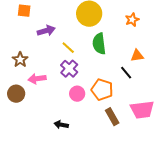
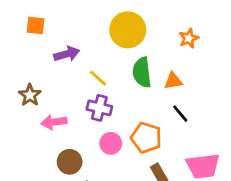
orange triangle: (137, 56) -> (173, 81), moved
purple cross: (69, 69) -> (99, 108), turned -30
brown circle: (16, 94) -> (70, 162), moved

